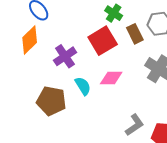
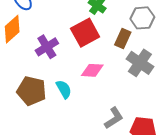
brown rectangle: (135, 34) -> (123, 38), moved, turned 48
cyan semicircle: (83, 86) -> (64, 89), moved

